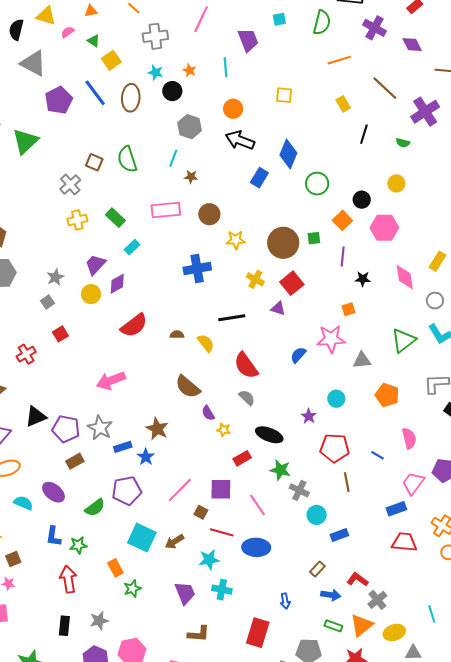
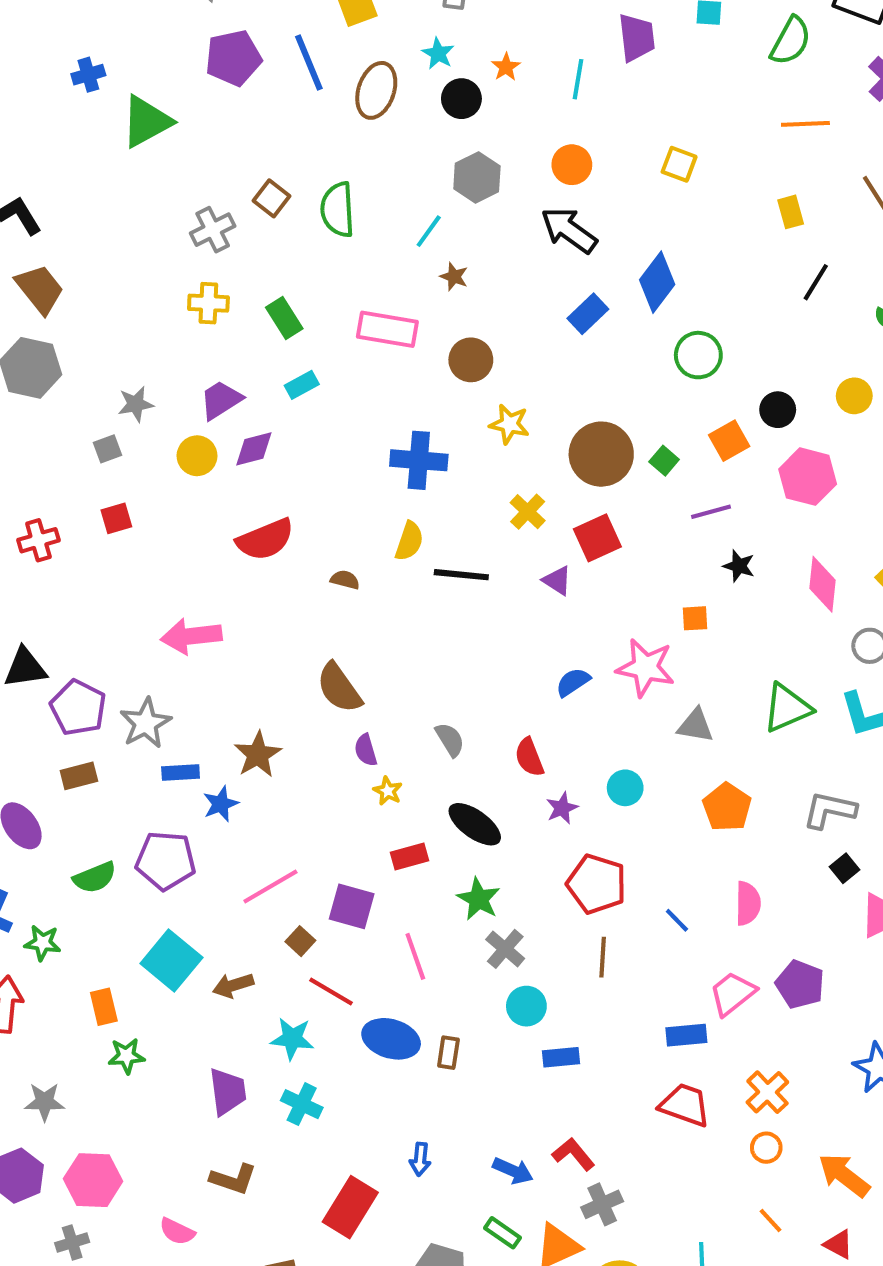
green square: (314, 238) -> (664, 461), turned 32
purple line: (343, 257) -> (711, 512), turned 54
yellow semicircle: (206, 343) -> (409, 541), moved, turned 42
red semicircle: (246, 366) -> (529, 757), moved, size x0.7
brown rectangle: (317, 569) -> (448, 1053), moved, turned -49

